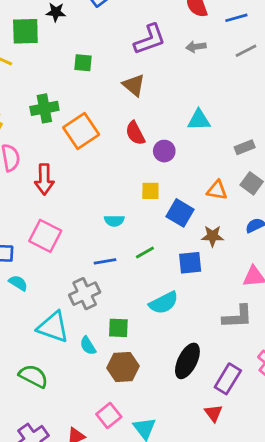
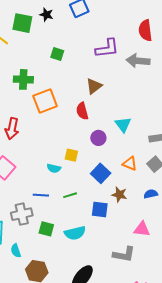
gray arrow: (196, 47) -> (138, 61), size x1.6
brown triangle: (134, 85) -> (94, 86), moved, turned 30
cyan triangle: (199, 120) -> (123, 125), moved, turned 42
purple circle: (164, 151) -> (98, 138), moved
yellow square: (150, 191) -> (71, 155), moved
green square: (118, 328) -> (46, 229), moved

